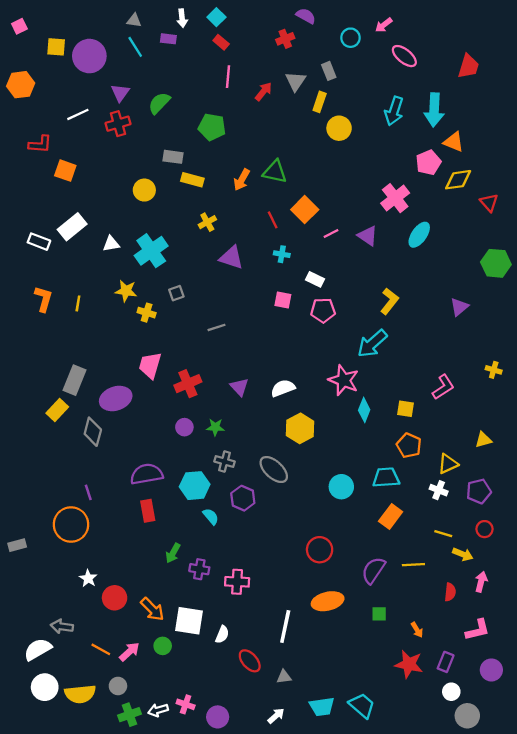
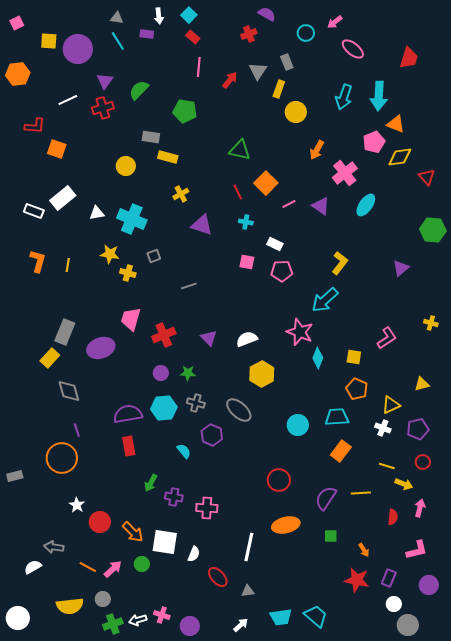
orange arrow: (242, 180) -> (317, 150), moved
cyan cross: (151, 251) -> (132, 219), turned -32
gray diamond: (93, 432) -> (69, 391), moved, turned -30
cyan hexagon: (195, 486) -> (164, 408), moved
white semicircle: (38, 649) -> (33, 567), size x0.7
white circle: (45, 687) -> (18, 618), moved

